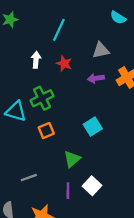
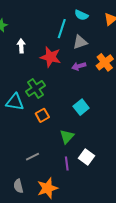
cyan semicircle: (118, 18) -> (81, 15), moved
cyan line: (59, 30) -> (62, 29), moved
white arrow: (36, 60) -> (21, 46), moved
red star: (64, 64) -> (51, 57), size x1.5

